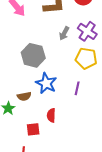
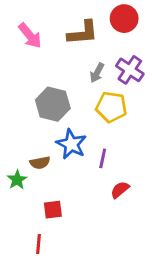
yellow pentagon: (86, 58) -> (111, 107), moved
purple line: (77, 88) -> (103, 158), moved
red semicircle: (51, 115) -> (120, 190), moved, turned 48

